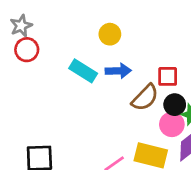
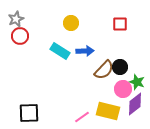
yellow circle: (110, 34) -> (71, 23), moved
red square: (168, 76) -> (120, 24), moved
black circle: (175, 105) -> (120, 67), moved

